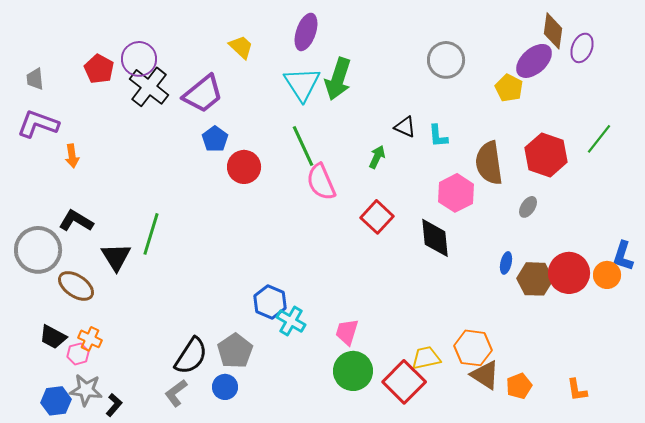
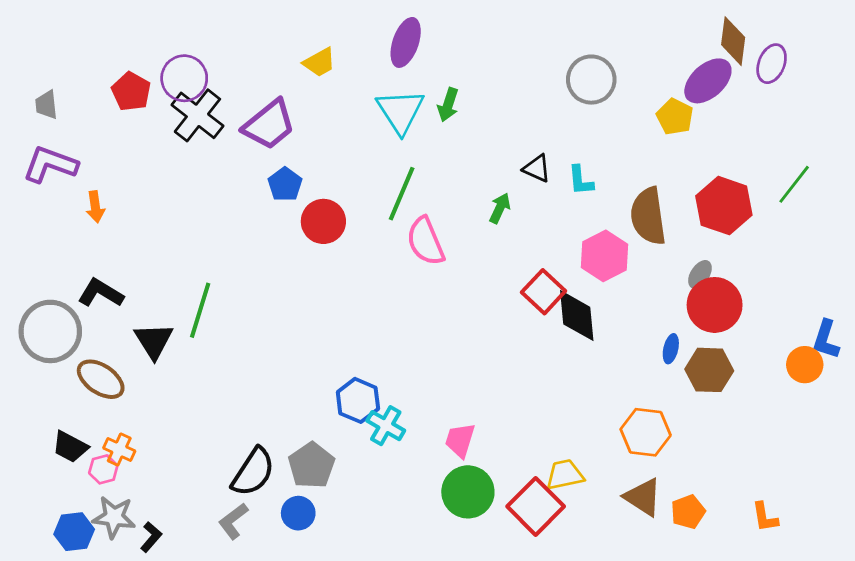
yellow trapezoid: (241, 47) -> (319, 62), turned 108
green arrow: (338, 79) -> (448, 105), size x0.6
green line: (303, 146) -> (402, 194), turned 48
red square: (377, 217) -> (544, 292), moved
red circle: (569, 273) -> (715, 305), moved
orange hexagon: (473, 348) -> (646, 432), moved

